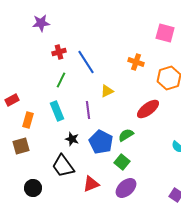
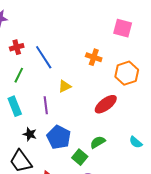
green semicircle: (126, 135) -> (98, 142), moved

